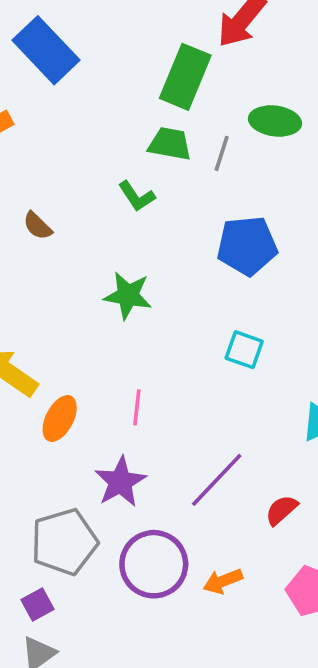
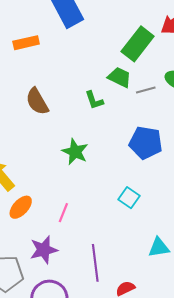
gray line: (222, 153) -> (146, 90), turned 42
brown semicircle: (37, 226) -> (37, 101), size x1.6
purple line: (217, 480) -> (95, 263), turned -66

